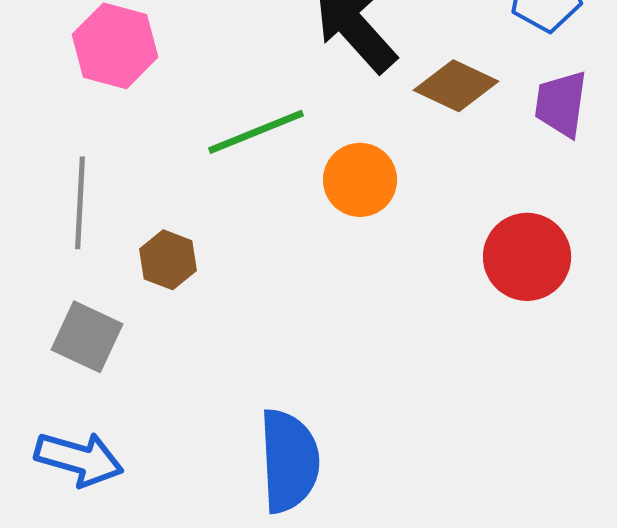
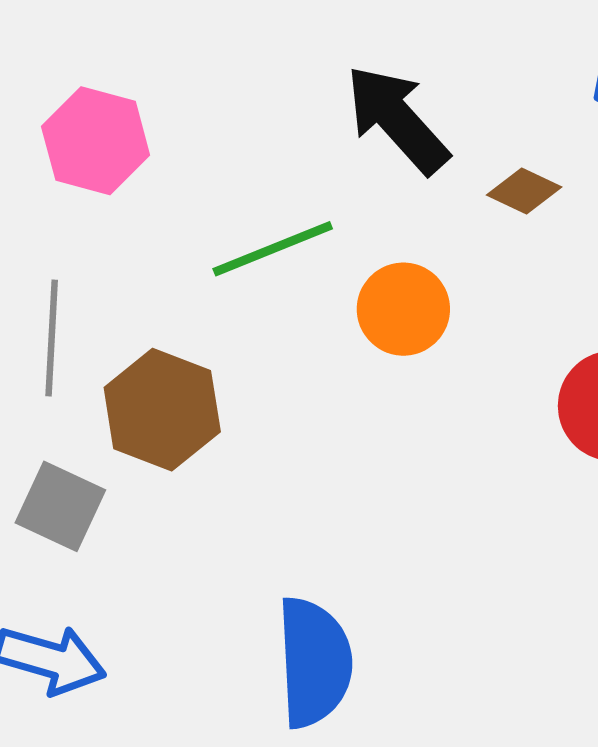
brown diamond: (456, 86) -> (524, 191), size x0.7
brown hexagon: (168, 260) -> (162, 410), size x1.6

